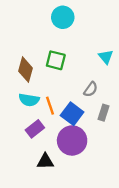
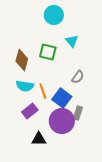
cyan triangle: (106, 57) -> (72, 41), moved
gray rectangle: (103, 113) -> (78, 113), moved

